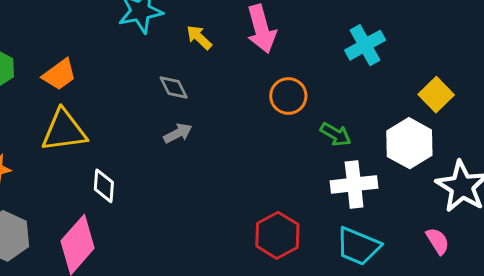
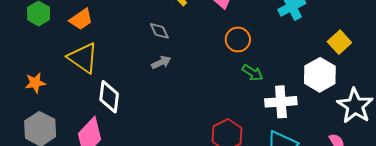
yellow triangle: (64, 131) -> (83, 58), turned 40
green arrow: (336, 134) -> (253, 73), moved
white diamond: (104, 186) -> (109, 97), size x1.4

